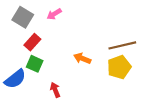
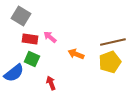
pink arrow: (54, 14) -> (50, 37), moved, turned 72
red rectangle: (32, 42) -> (30, 39), turned 56

